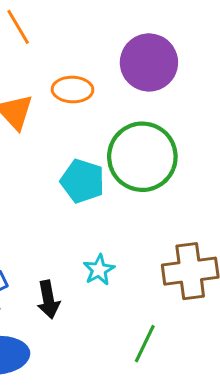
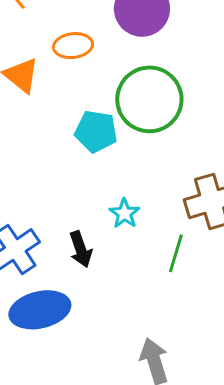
green line: (145, 344) -> (176, 253), moved

